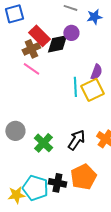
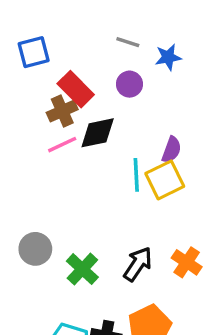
black diamond: (57, 44) -> (98, 133), moved
pink line: (31, 69) -> (62, 145), turned -60

